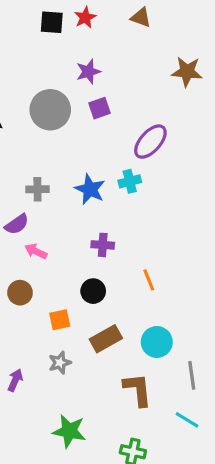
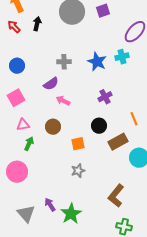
purple cross: (103, 245) -> (105, 97), turned -32
brown rectangle: (106, 339) -> (118, 142), moved
purple arrow: (15, 380) -> (50, 205), moved, turned -56
brown L-shape: (138, 390) -> (116, 196), moved, turned -135
green star: (69, 431) -> (71, 214), moved, turned 30

